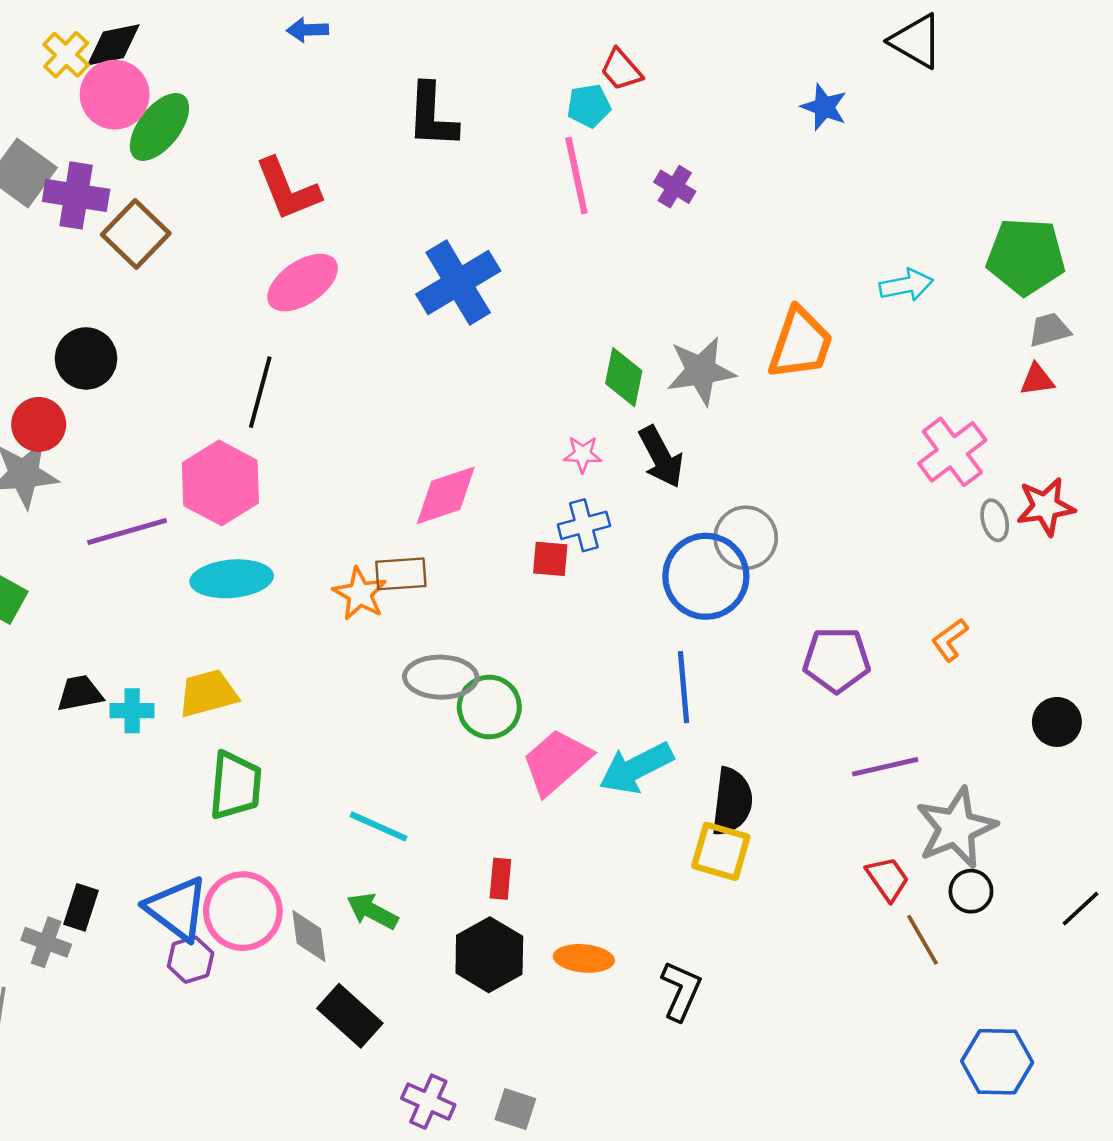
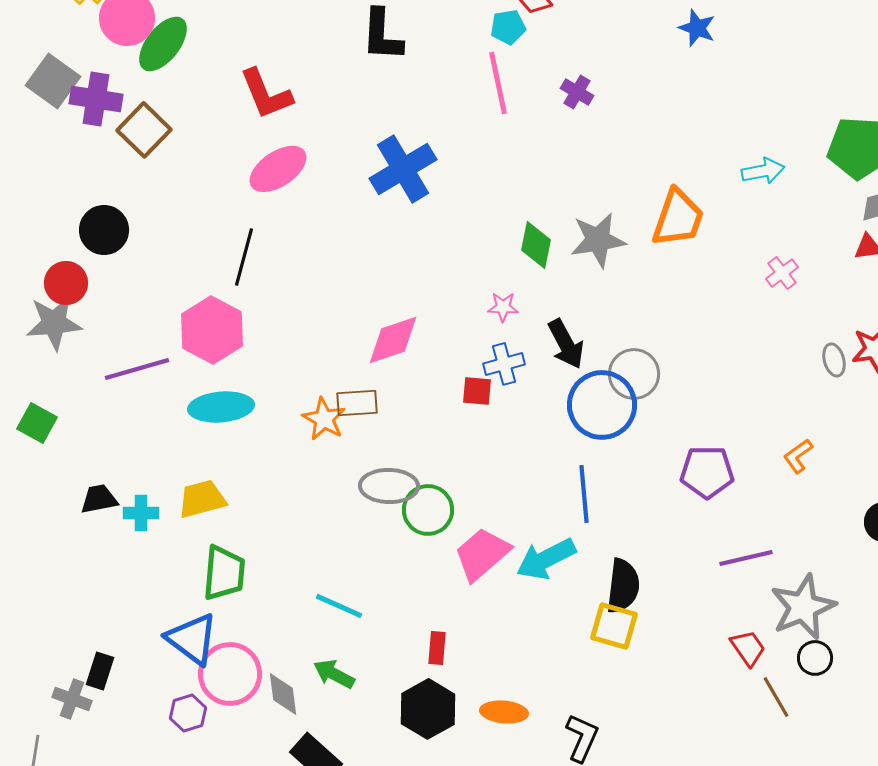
pink cross: (952, 452) -> (782, 273), moved, size x0.6
black arrow: (661, 457) -> (566, 344), moved
blue triangle: (177, 909) -> (192, 639), moved

